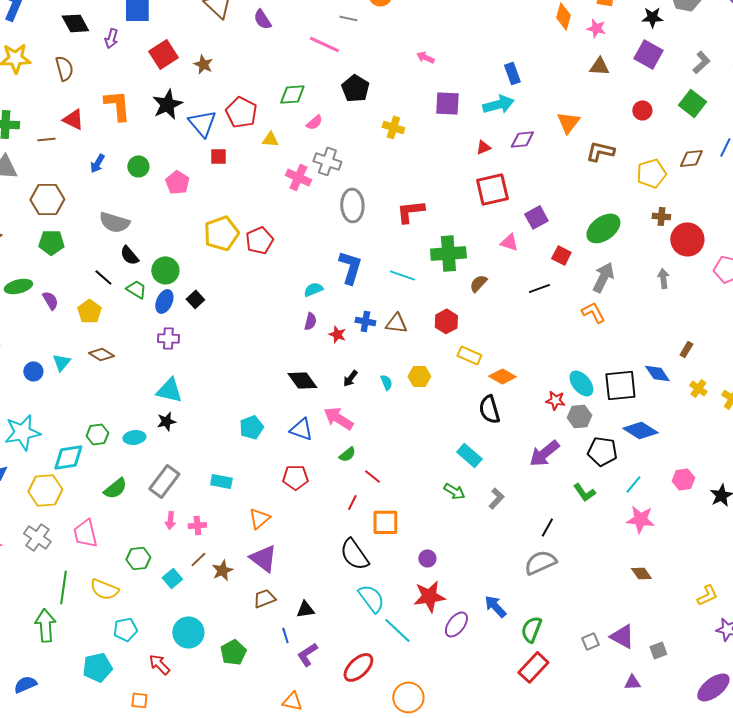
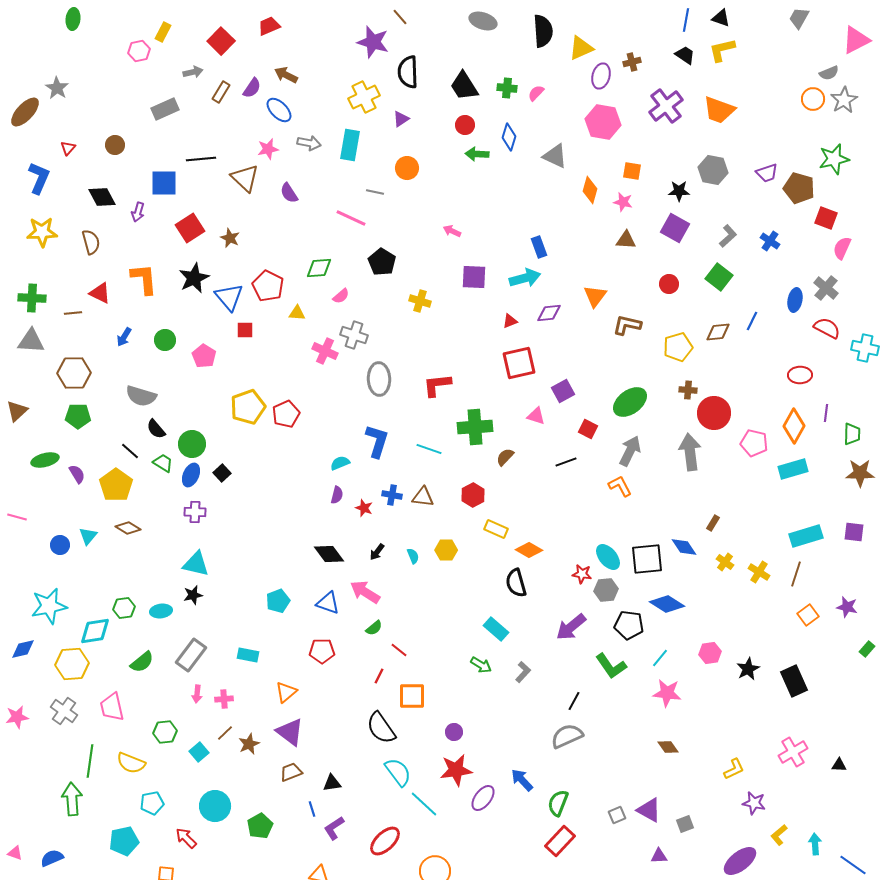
gray arrow: (663, 278) -> (690, 452), size x1.8
yellow pentagon: (89, 311) -> (116, 485), size x1.4
green L-shape: (584, 492) -> (611, 666), size x1.4

